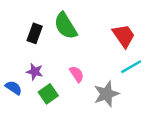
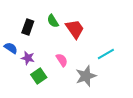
green semicircle: (66, 26) -> (53, 21), size x0.6
red trapezoid: (124, 36) -> (75, 29), moved
blue semicircle: (14, 88) -> (11, 48), moved

